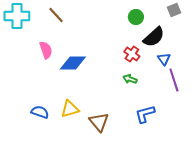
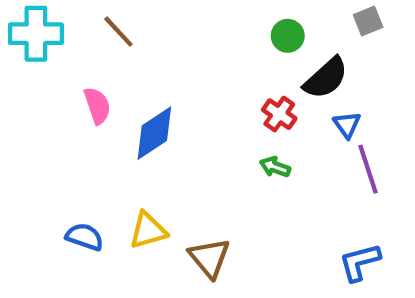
blue diamond: (73, 63) -> (154, 133), turned -32
blue L-shape: (145, 114) -> (360, 262), moved

